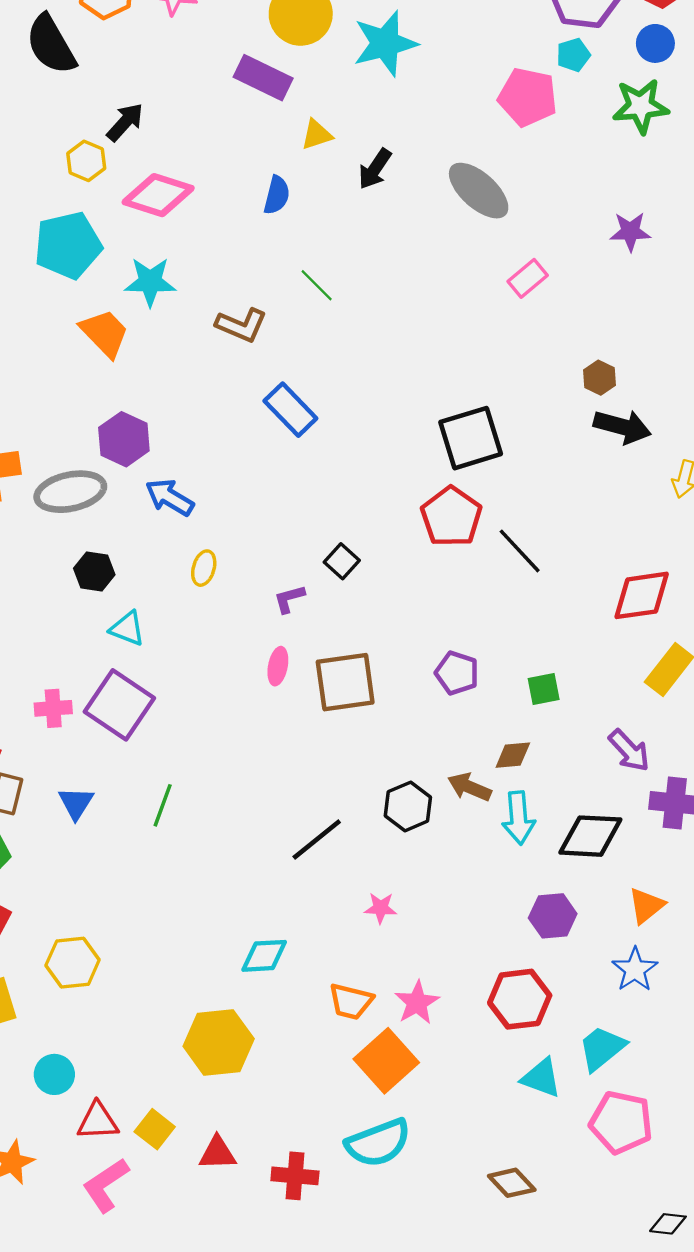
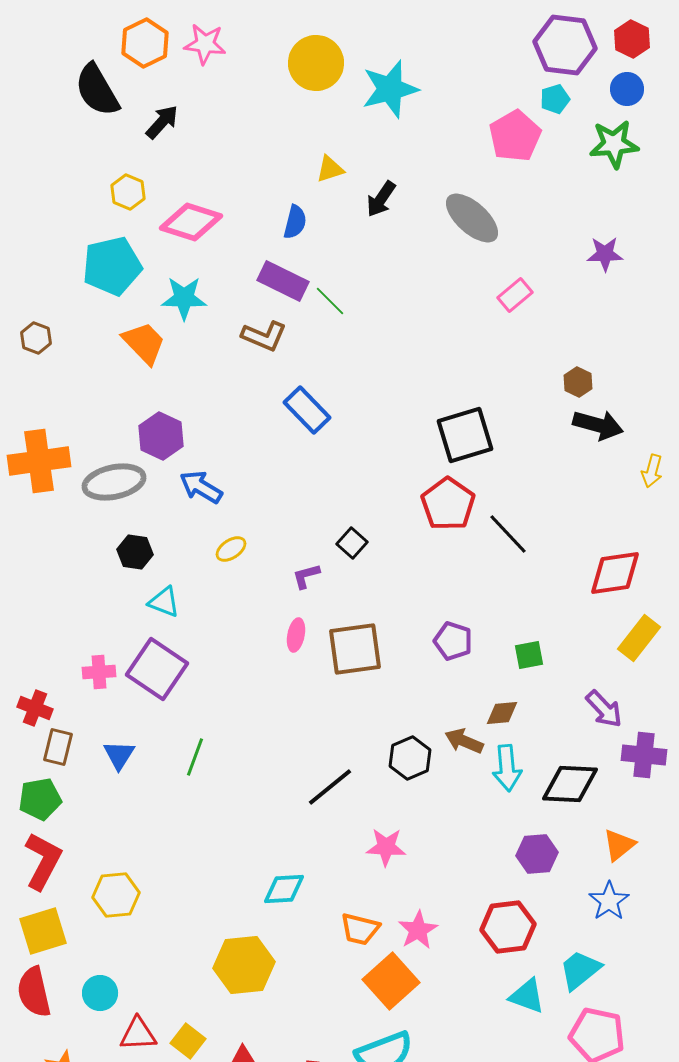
purple rectangle: (263, 78) -> (283, 281), moved
pink pentagon: (528, 97) -> (515, 136), turned 30
black arrow: (125, 122) -> (162, 122), moved
yellow ellipse: (204, 568) -> (231, 549), turned 40
pink star: (381, 908) -> (386, 847), size x1.4

